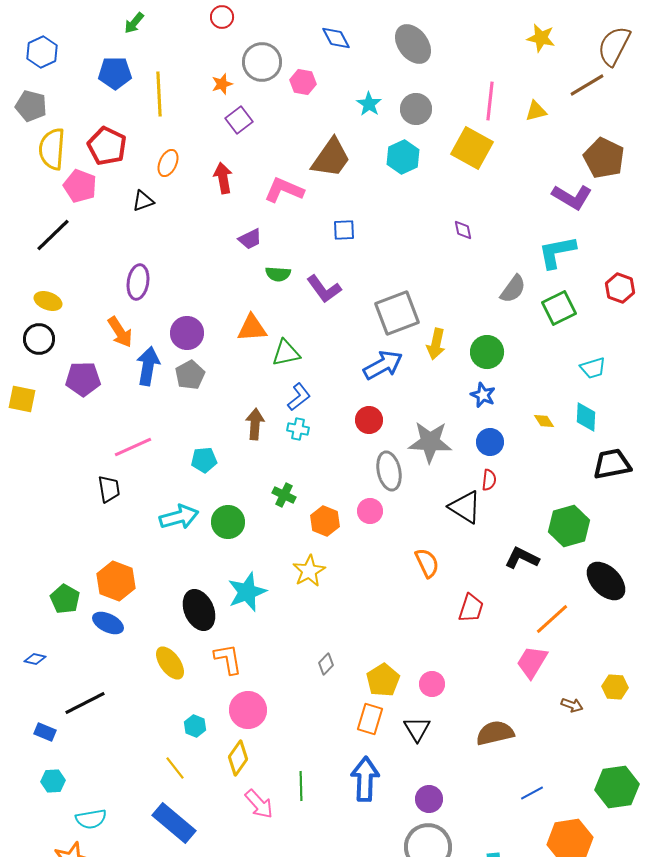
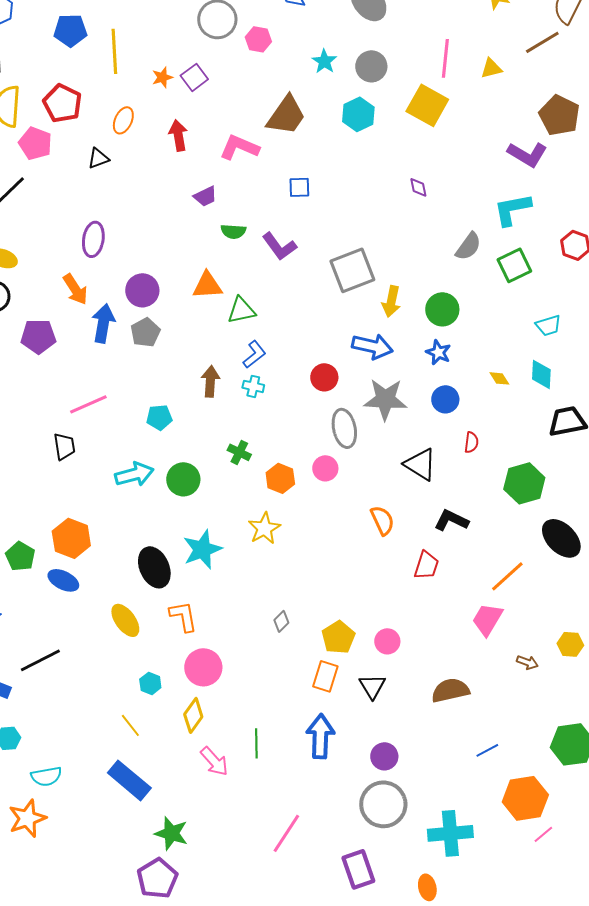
orange star: (222, 84) -> (162, 77), moved
blue arrow: (383, 365) -> (372, 346), moved, turned 42
red semicircle: (489, 480) -> (471, 442), moved
black L-shape: (522, 558) -> (451, 520), moved

